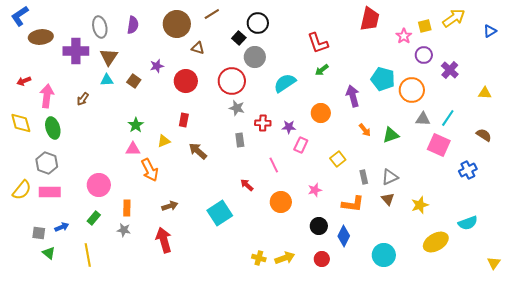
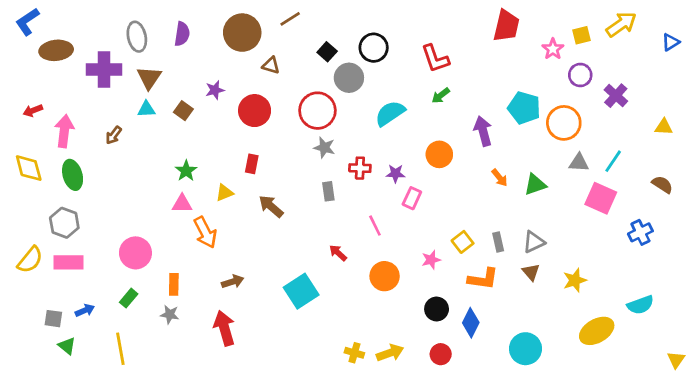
black circle: (258, 23) -> (374, 48), moved
yellow square: (338, 159) -> (463, 242), moved

